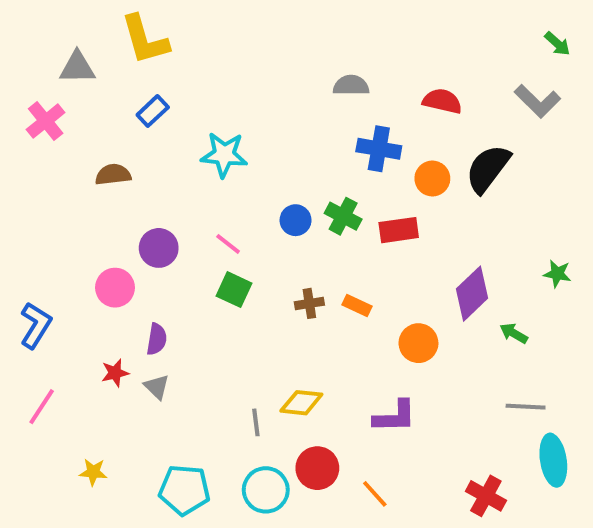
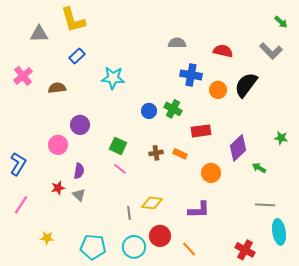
pink cross: (46, 121) -> (23, 76), moved
red rectangle: (399, 230) -> (201, 131), moved
pink line: (228, 244) -> (120, 169), moved

